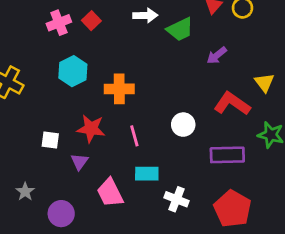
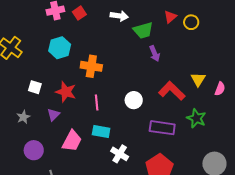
purple arrow: (217, 55) -> (155, 54), moved, turned -84
white square: (50, 140) -> (35, 87), moved
gray star: (25, 192) -> (23, 117), moved
pink trapezoid: (110, 193) -> (72, 141), turned -135

